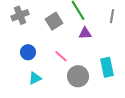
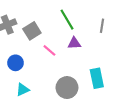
gray square: (54, 21) -> (32, 31), moved
pink line: (61, 56) -> (49, 50), moved

